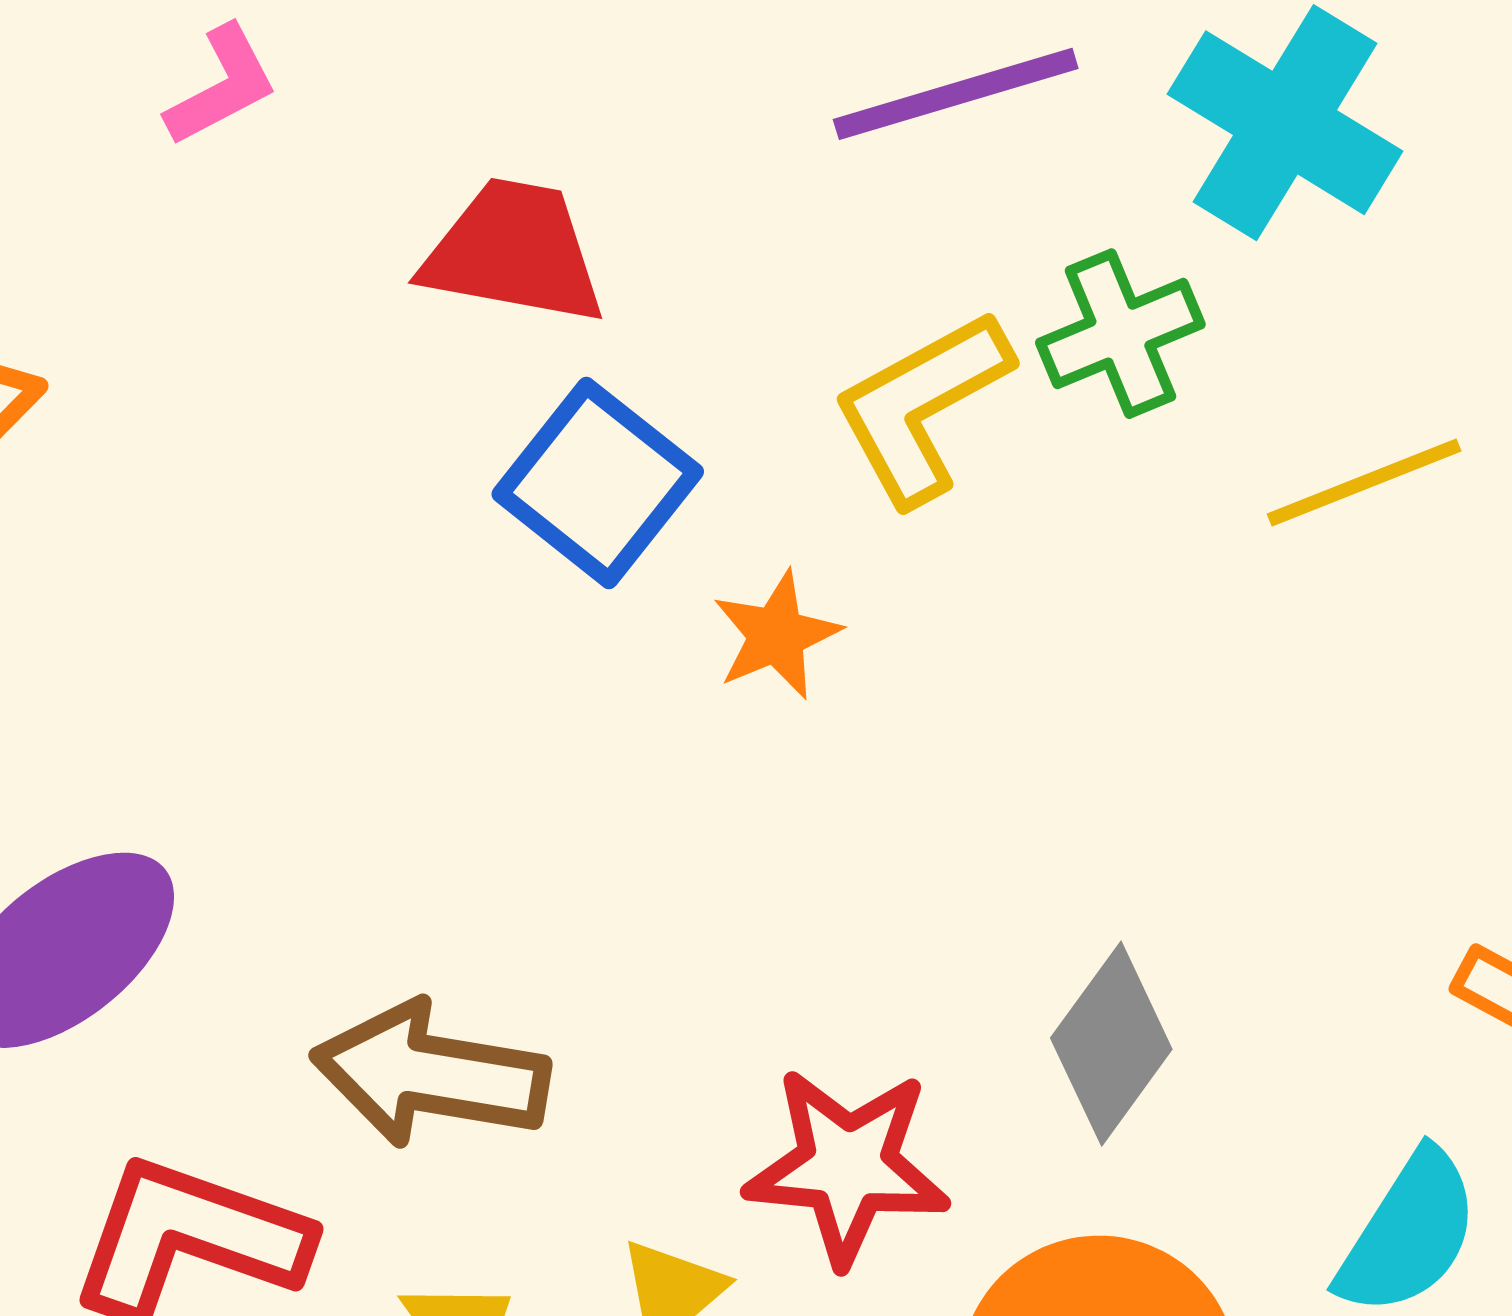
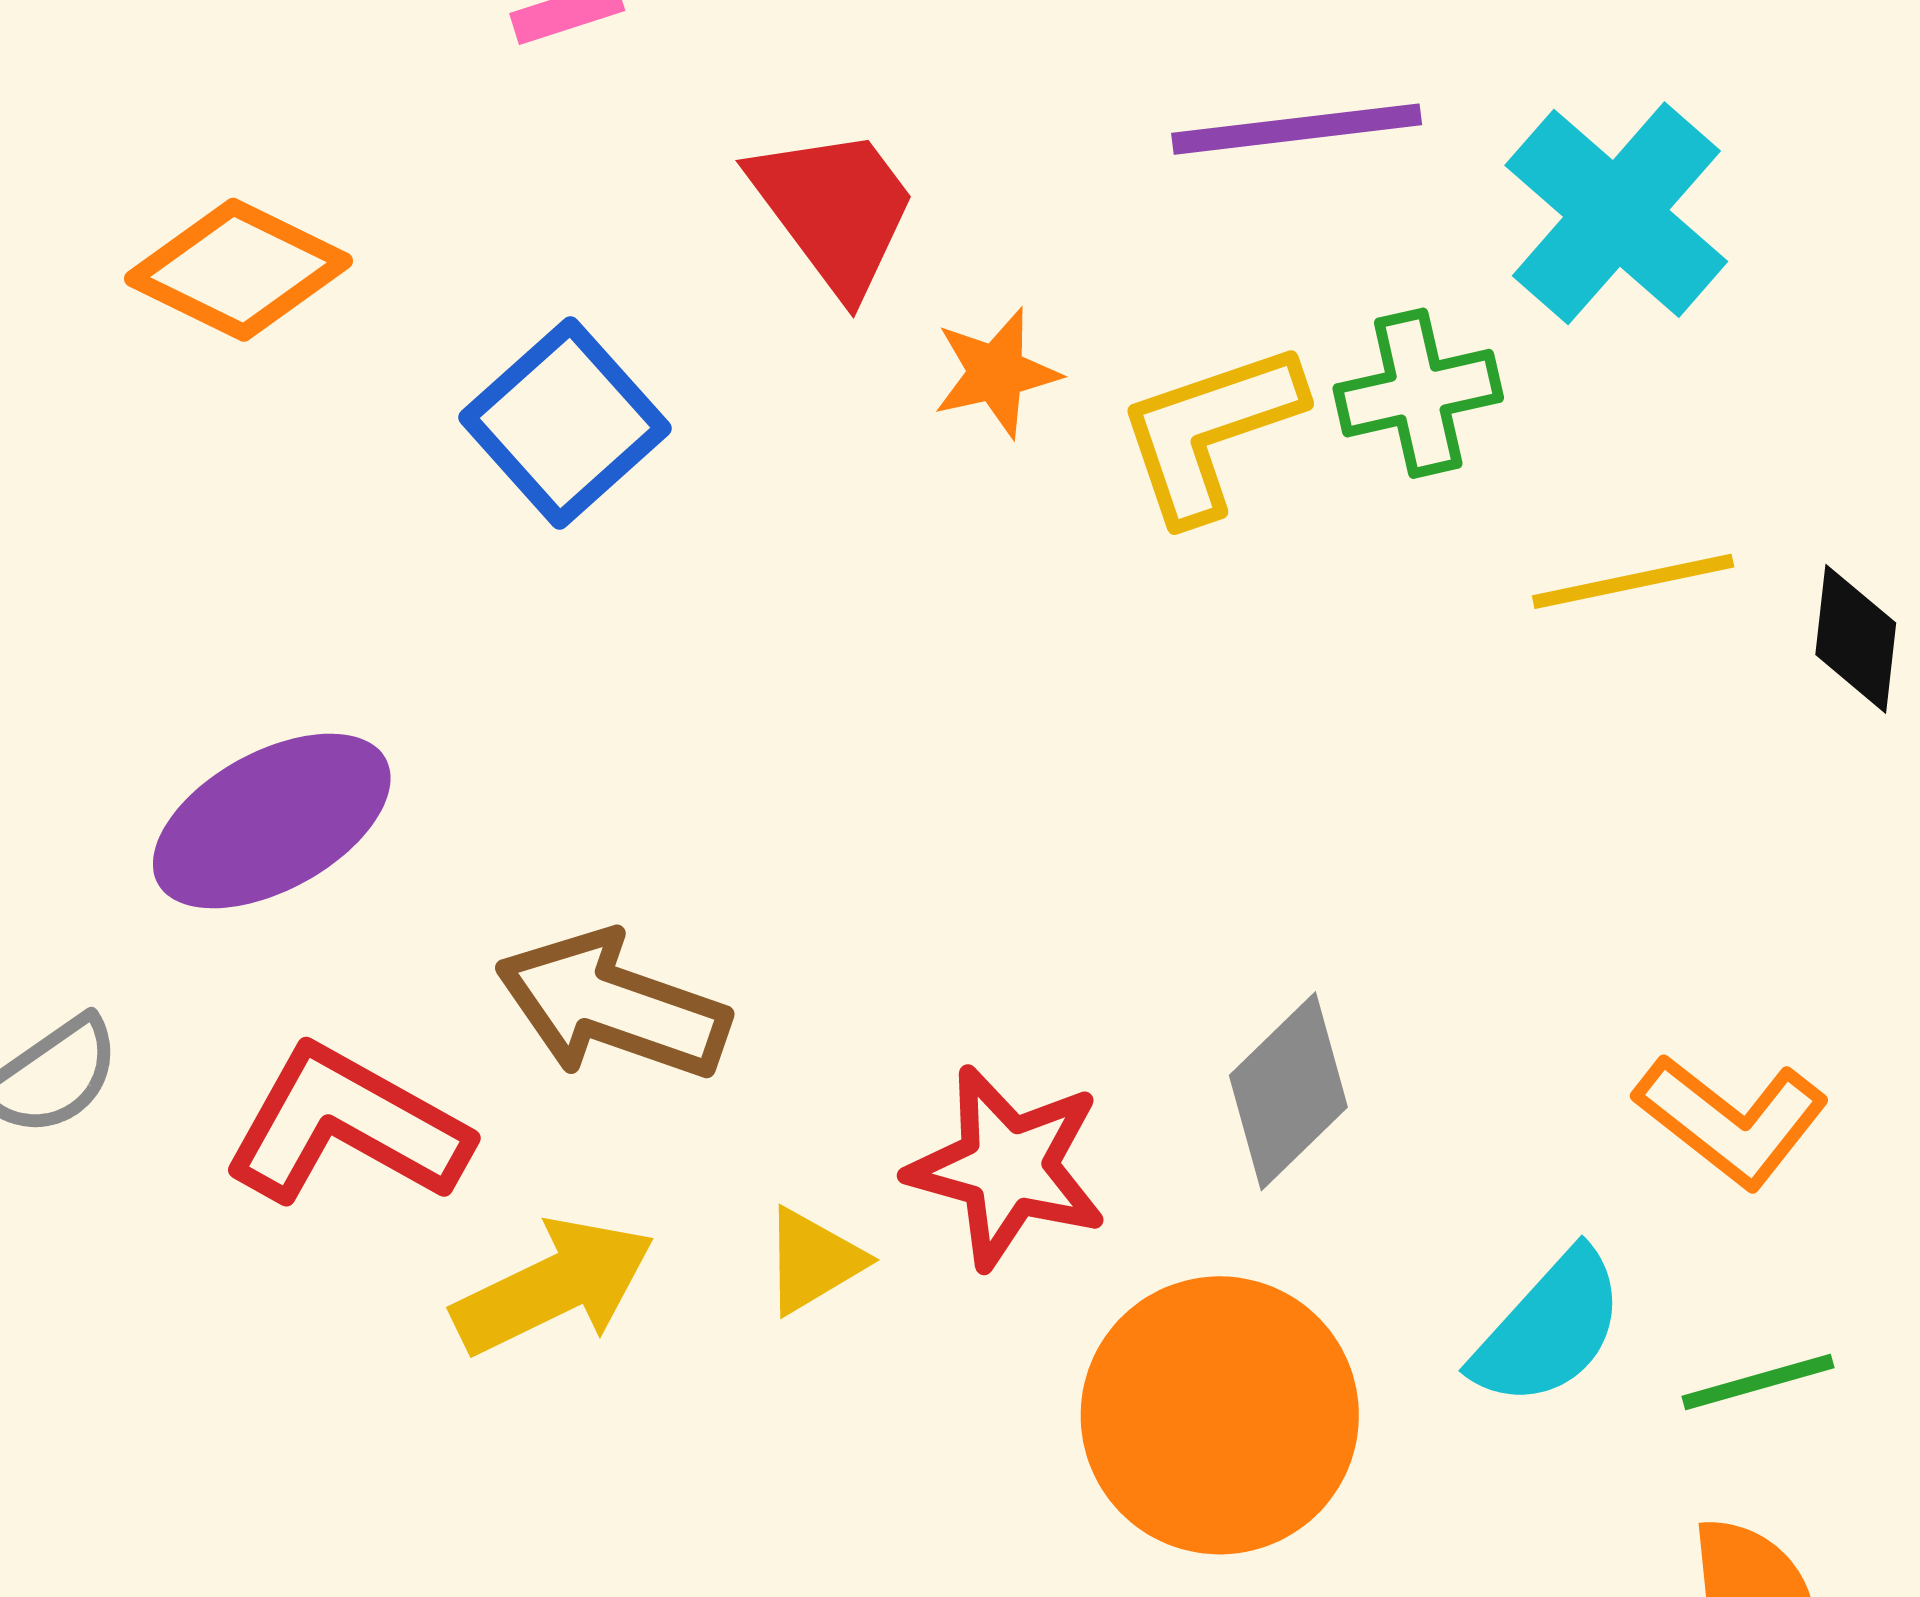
red trapezoid: (514, 252) -> (834, 209), turned 33
blue square: (598, 483) -> (565, 423), moved
orange star: (776, 635) -> (996, 373), moved

